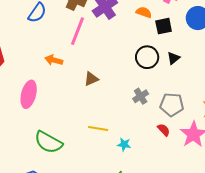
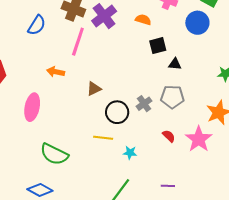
black square: (164, 26) -> (158, 46), moved
black circle: (147, 57) -> (117, 112), moved
black triangle: (173, 58) -> (175, 64), turned 48
gray pentagon: (172, 105) -> (172, 97), moved

